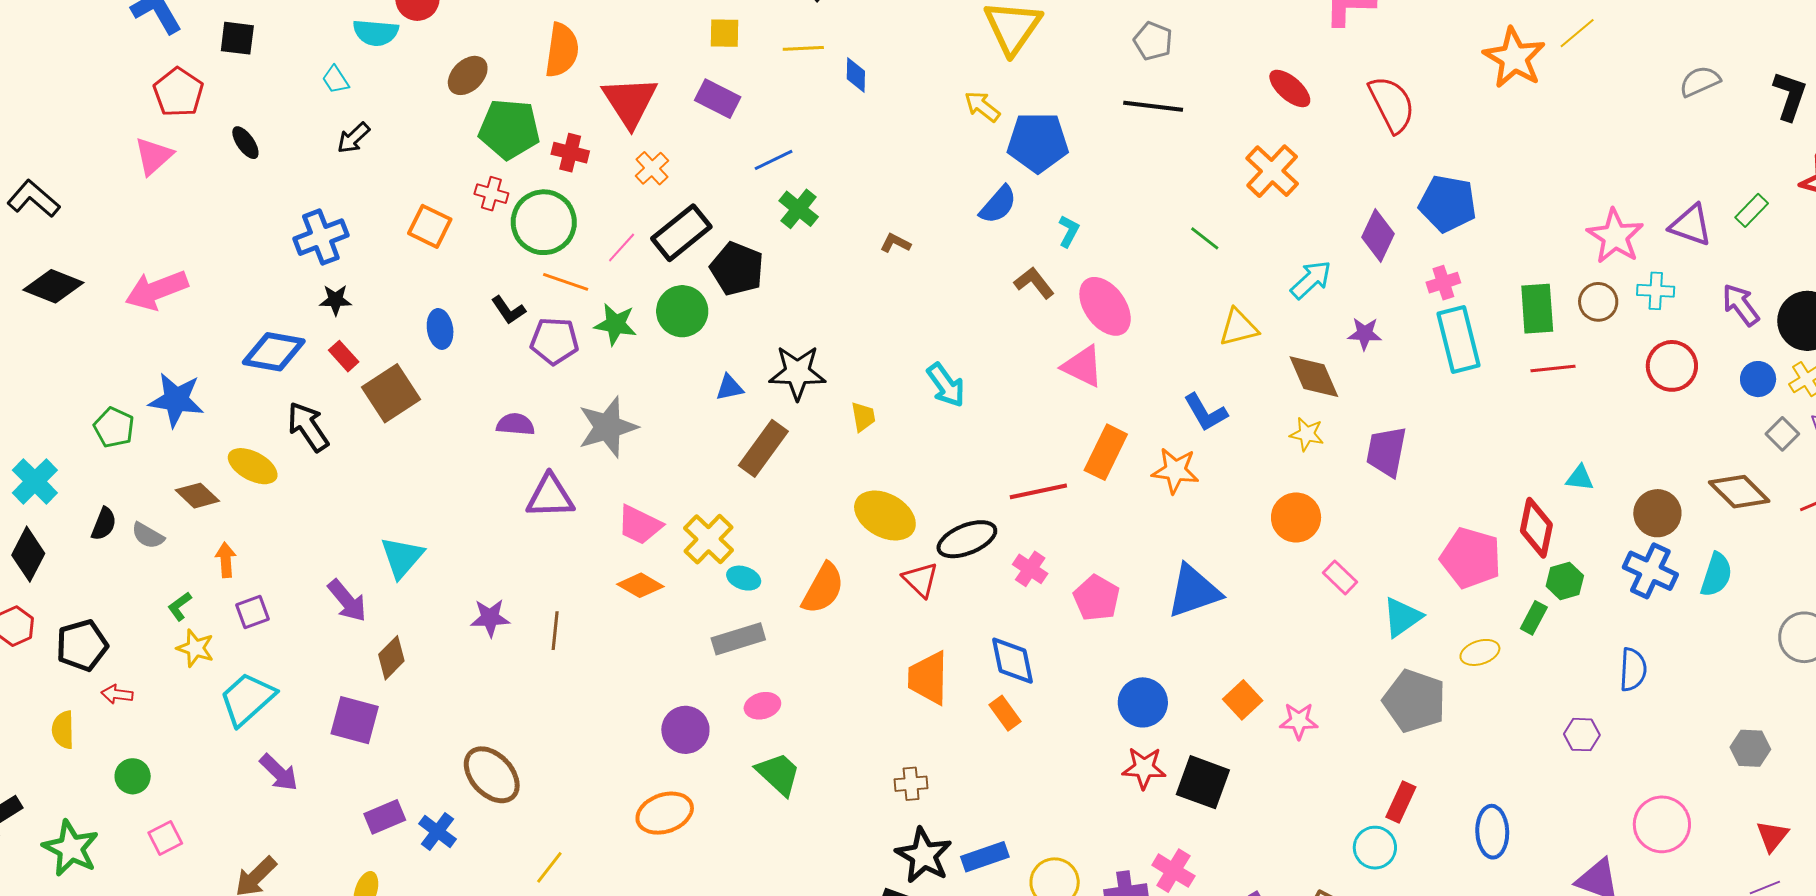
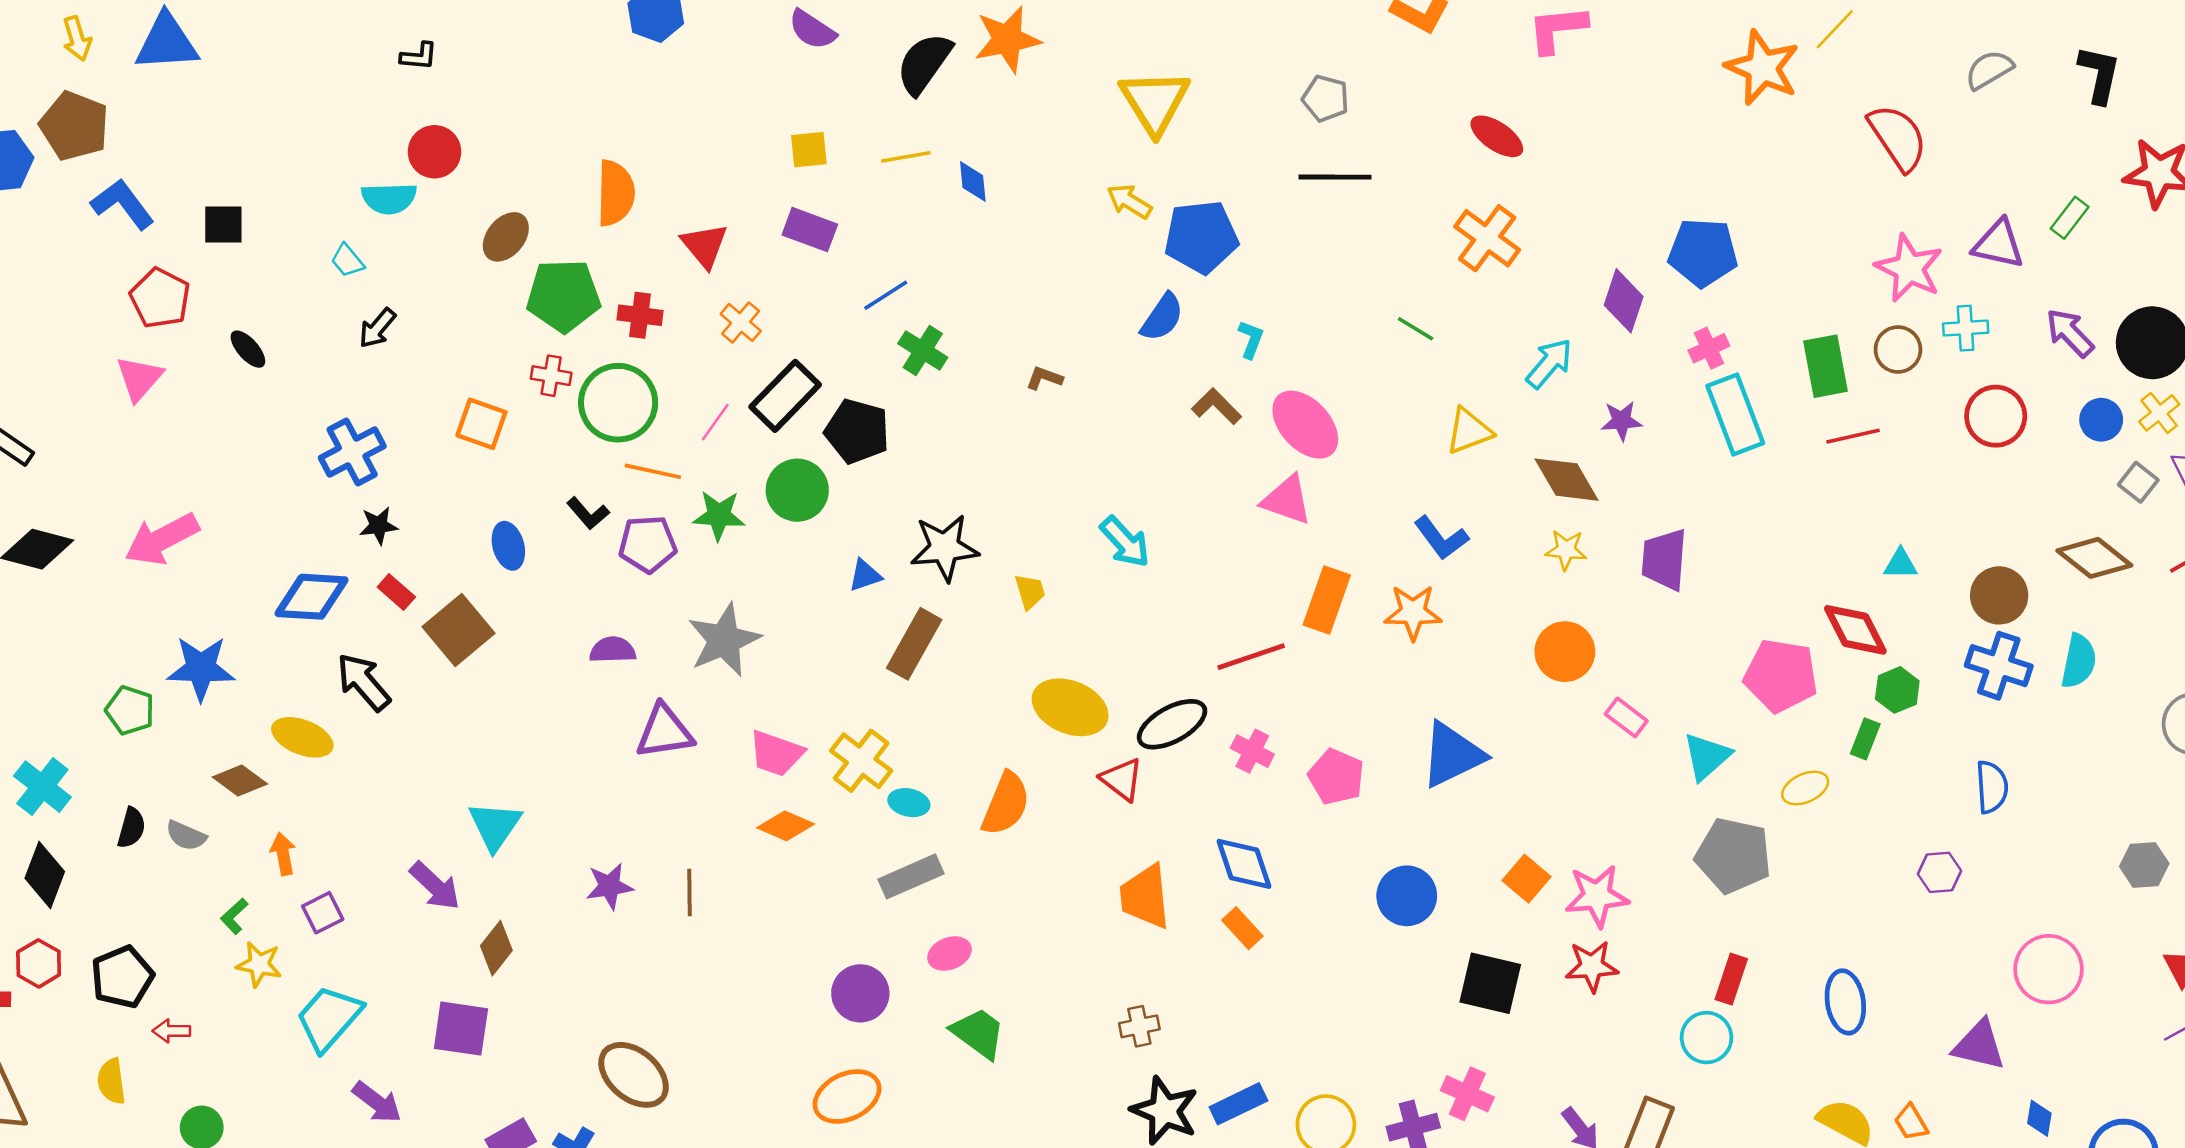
red triangle: (630, 102) -> (705, 245), size x0.7
red semicircle: (1392, 104) -> (1898, 137), moved
red diamond: (1536, 528) -> (1855, 630), turned -32
pink star: (1299, 721) -> (1597, 896), size x1.4
red star: (1144, 768) -> (1592, 966), moved

